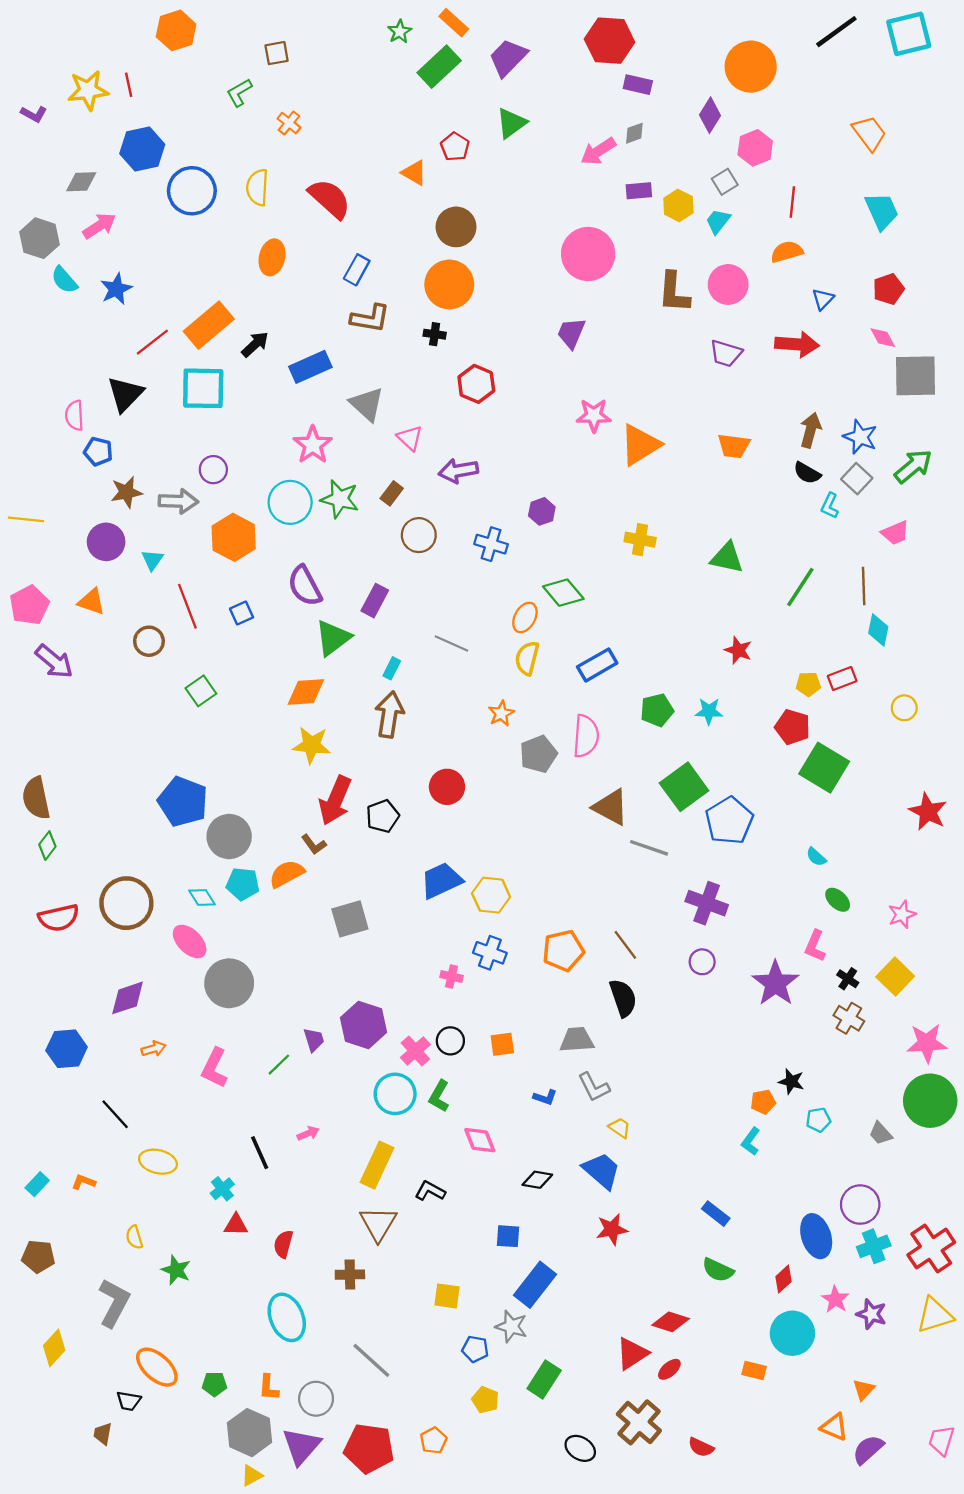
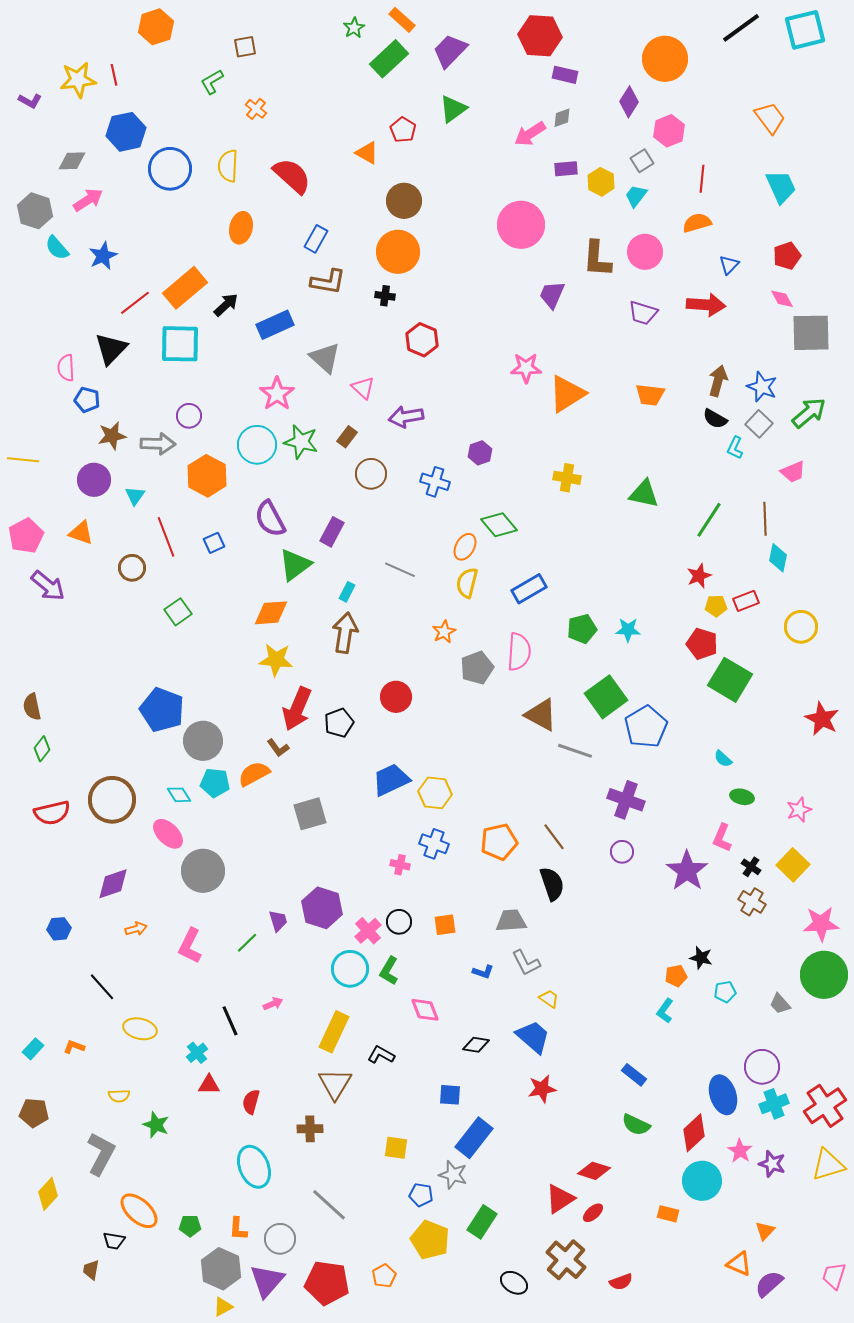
purple trapezoid: (571, 333) -> (552, 295), moved
red star: (738, 650) -> (699, 576), moved, turned 30
yellow circle: (904, 708) -> (801, 627), size x1.4
brown semicircle: (36, 798) -> (32, 707), size x0.7
green ellipse: (838, 900) -> (742, 797), turned -30
blue hexagon: (67, 1049) -> (59, 929), size x0.7
yellow semicircle: (134, 1237) -> (119, 1096), turned -75
red diamond: (783, 1279) -> (694, 1133), size x1.5
yellow pentagon: (485, 1400) -> (430, 1240), size x1.6
red semicircle: (701, 1447) -> (621, 1282), turned -45

